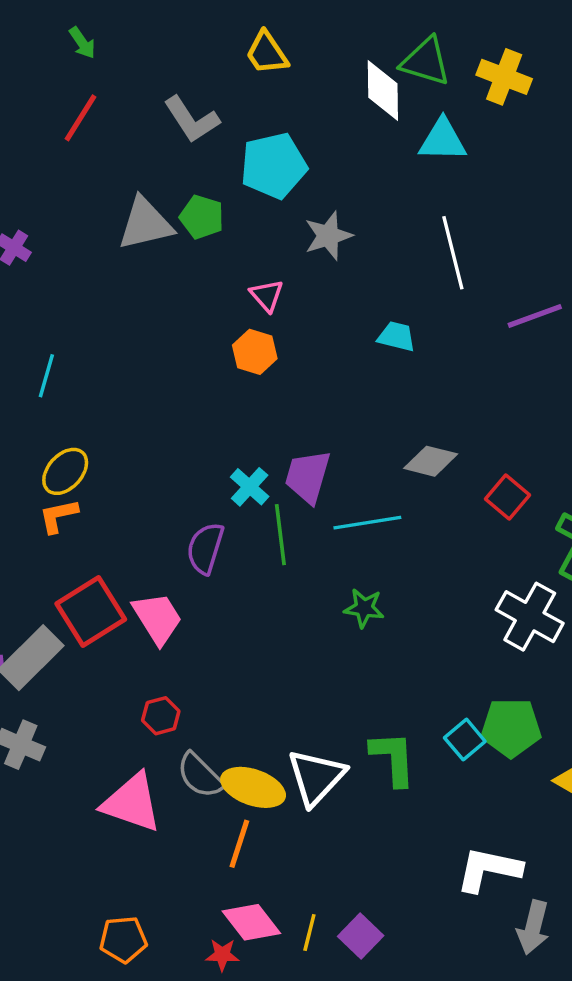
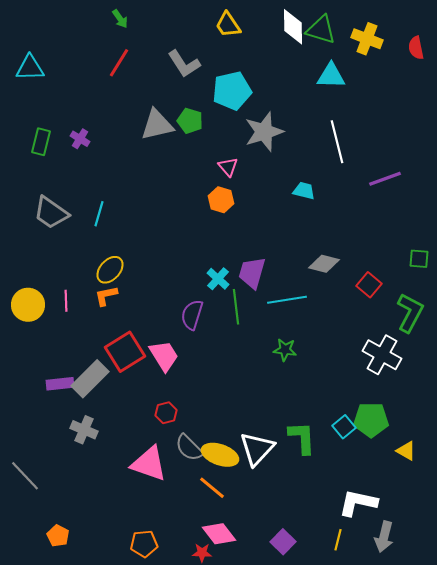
white diamond: (383, 91) -> (293, 27), moved
gray star: (328, 236) -> (264, 132), size x1.4
orange line: (239, 844) -> (212, 488), turned -68
yellow line: (309, 933) -> (338, 540), moved

